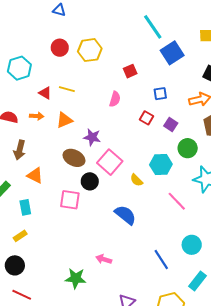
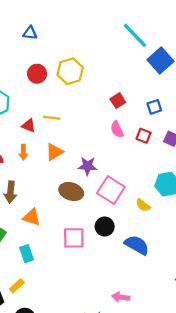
red square: (130, 71) -> (118, 101), moved
pink semicircle: (115, 99) -> (117, 129), moved, turned 147
orange arrow: (37, 116) -> (23, 152), turned 96
black circle: (90, 181) -> (105, 227), moved
yellow rectangle: (20, 236) -> (17, 286), moved

